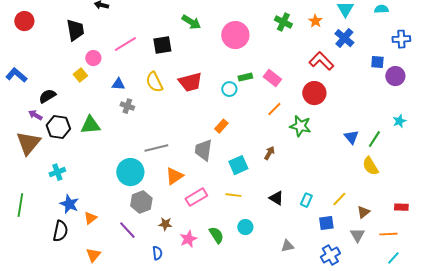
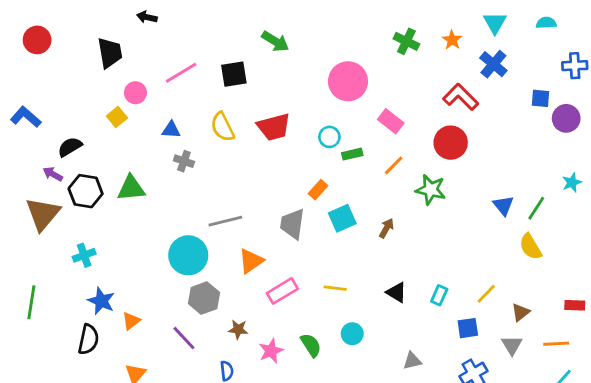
pink circle: (235, 35) -> (348, 81), moved
green rectangle: (245, 77) -> (352, 154), moved
cyan square: (238, 165) -> (342, 218), moved

